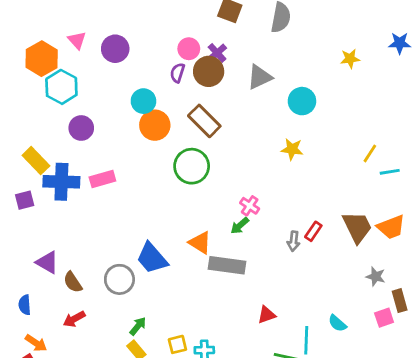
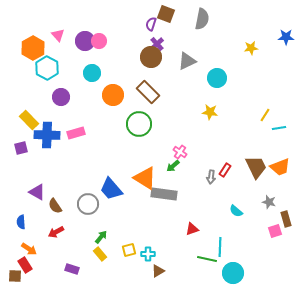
pink circle: (189, 49) -> (99, 41), moved
purple semicircle: (177, 73) -> (151, 24), moved
cyan circle: (143, 101) -> (92, 73), moved
orange triangle: (200, 243) -> (145, 178), size x1.4
cyan semicircle: (337, 323) -> (236, 211), moved

